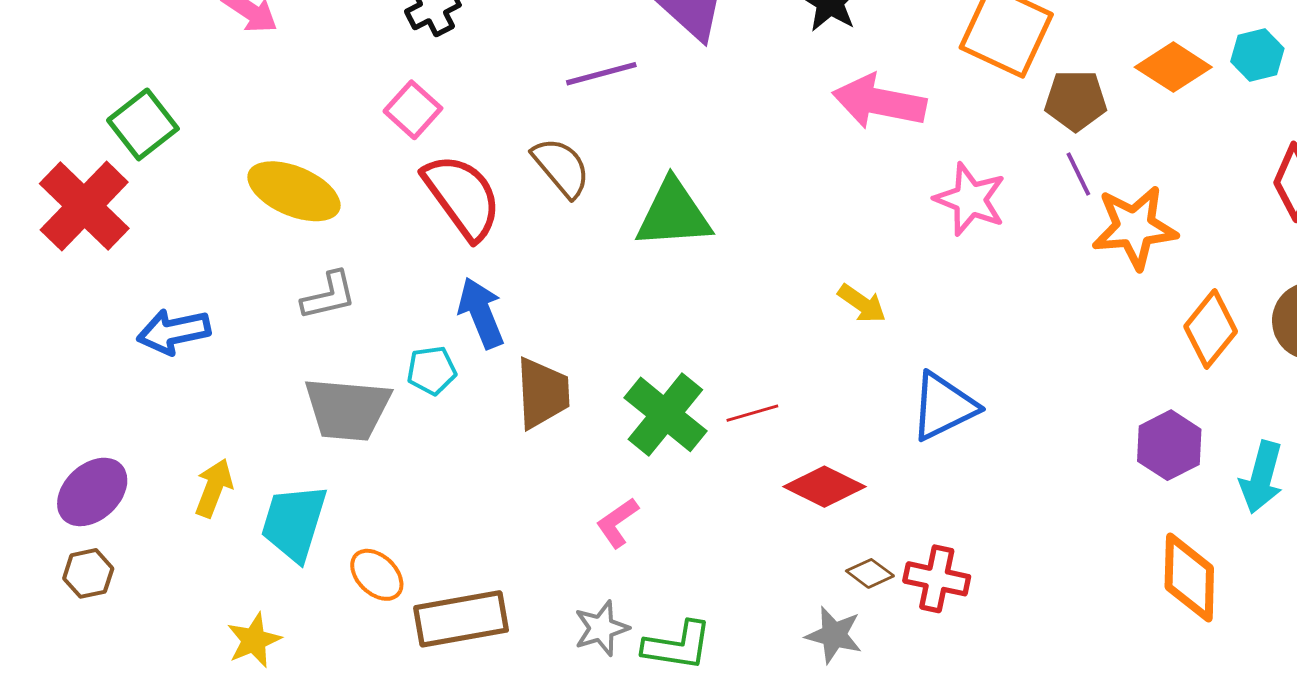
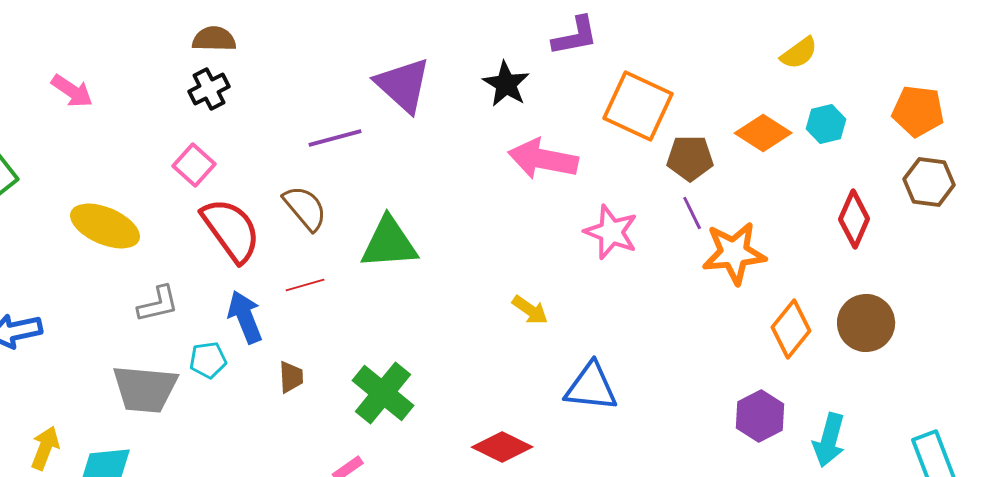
gray L-shape: (329, 296) -> (158, 304), moved
brown trapezoid: (543, 393) -> (291, 377), size x0.6
blue triangle: (943, 406) -> (591, 387), turned 32
red line: (752, 413) -> (305, 285), moved

